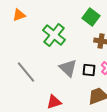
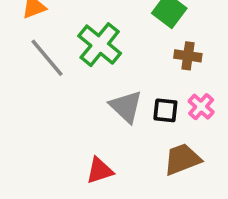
gray line: (26, 72) -> (47, 58), moved

